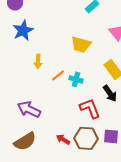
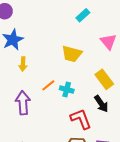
yellow arrow: (38, 61) -> (23, 64), moved
purple arrow: (29, 109) -> (23, 103), moved, turned 60

